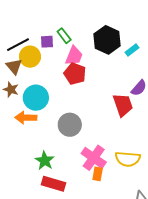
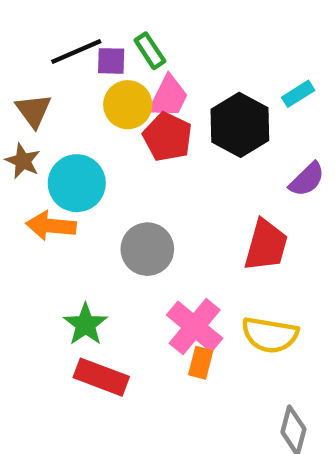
black hexagon: (107, 40) -> (240, 125), moved
black line: (18, 45) -> (76, 51), moved
yellow circle: (30, 57) -> (128, 105), moved
red trapezoid: (123, 105) -> (266, 245), moved, turned 30

